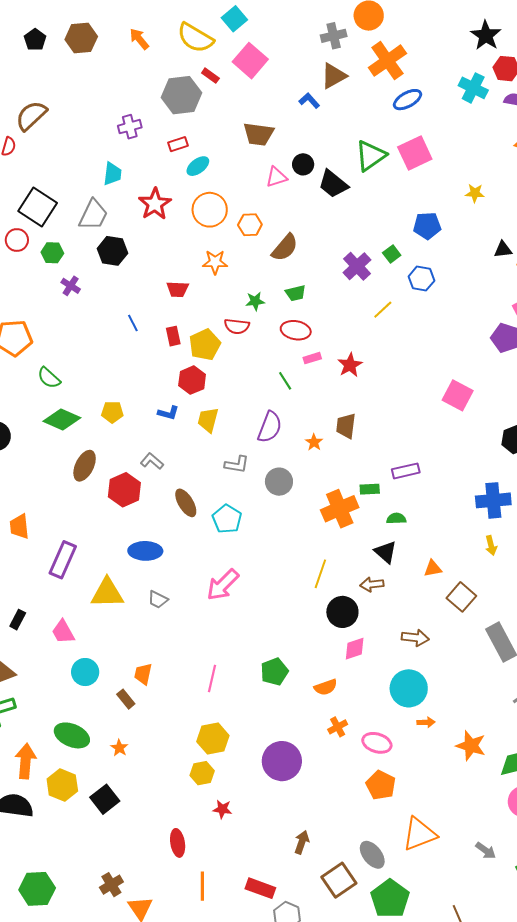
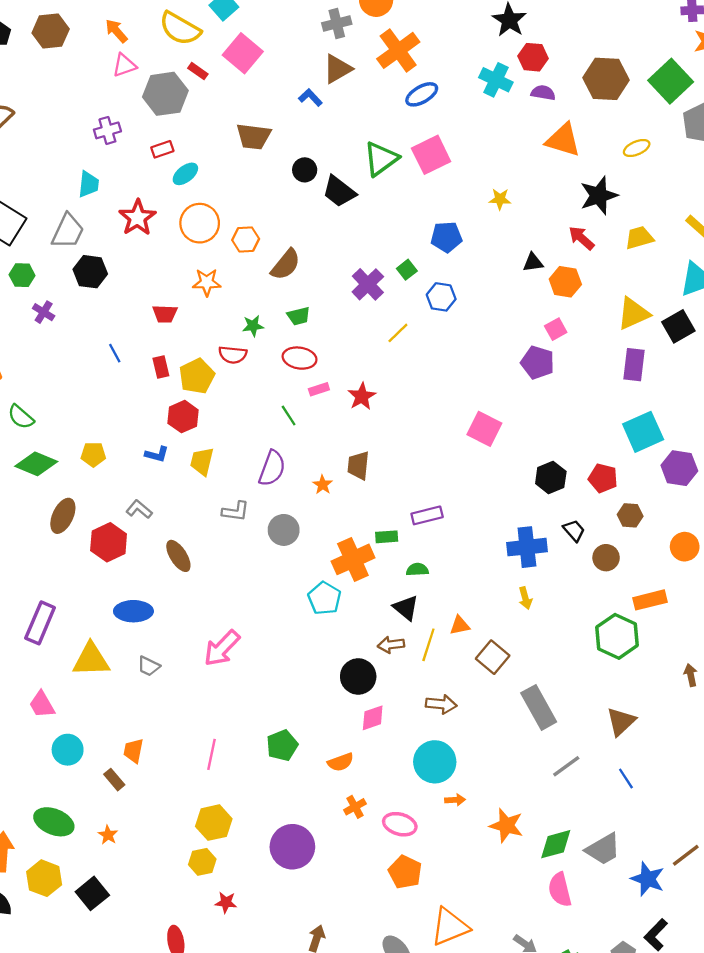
pink triangle: (276, 177) -> (124, 65), moved
cyan pentagon: (227, 519) -> (324, 598), moved
yellow line: (320, 574) -> (428, 645), moved

